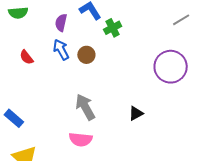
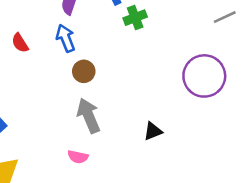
brown circle: (86, 55) -> (84, 71), moved
pink semicircle: (81, 139) -> (78, 157), size x0.7

